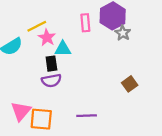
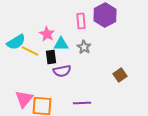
yellow line: (37, 26) -> (30, 51), moved, turned 54
gray star: (123, 33) -> (84, 47), moved
purple semicircle: (51, 81) -> (62, 71), moved

